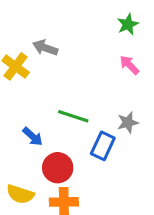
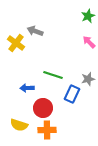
blue arrow: (33, 137) -> (27, 88), turned 136

